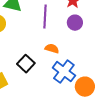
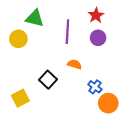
blue cross: (64, 72) -> (95, 87), moved, size x0.6

